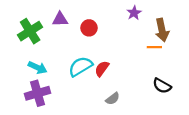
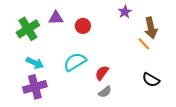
orange line: (154, 47) -> (144, 44), turned 48
red semicircle: (102, 69) -> (102, 73), moved

